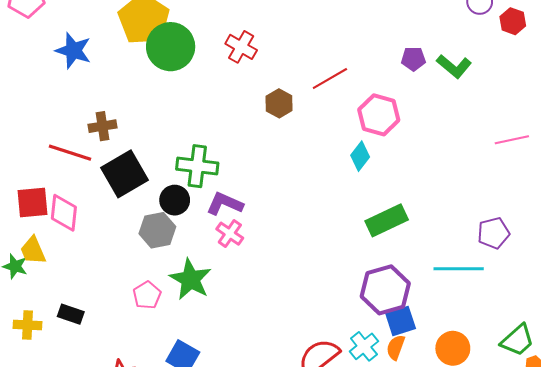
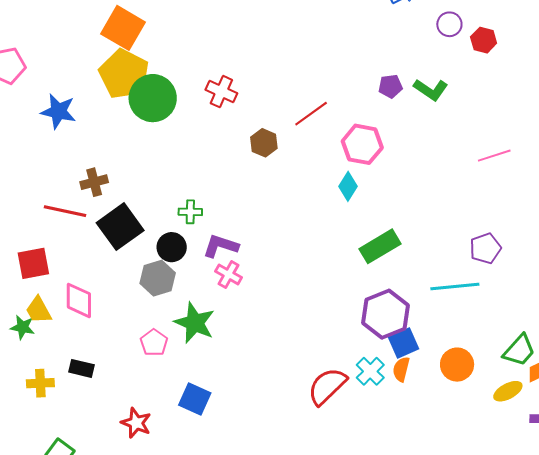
green cross: (197, 166) -> (190, 212), size x0.6
pink diamond: (64, 213) -> (79, 300), moved

